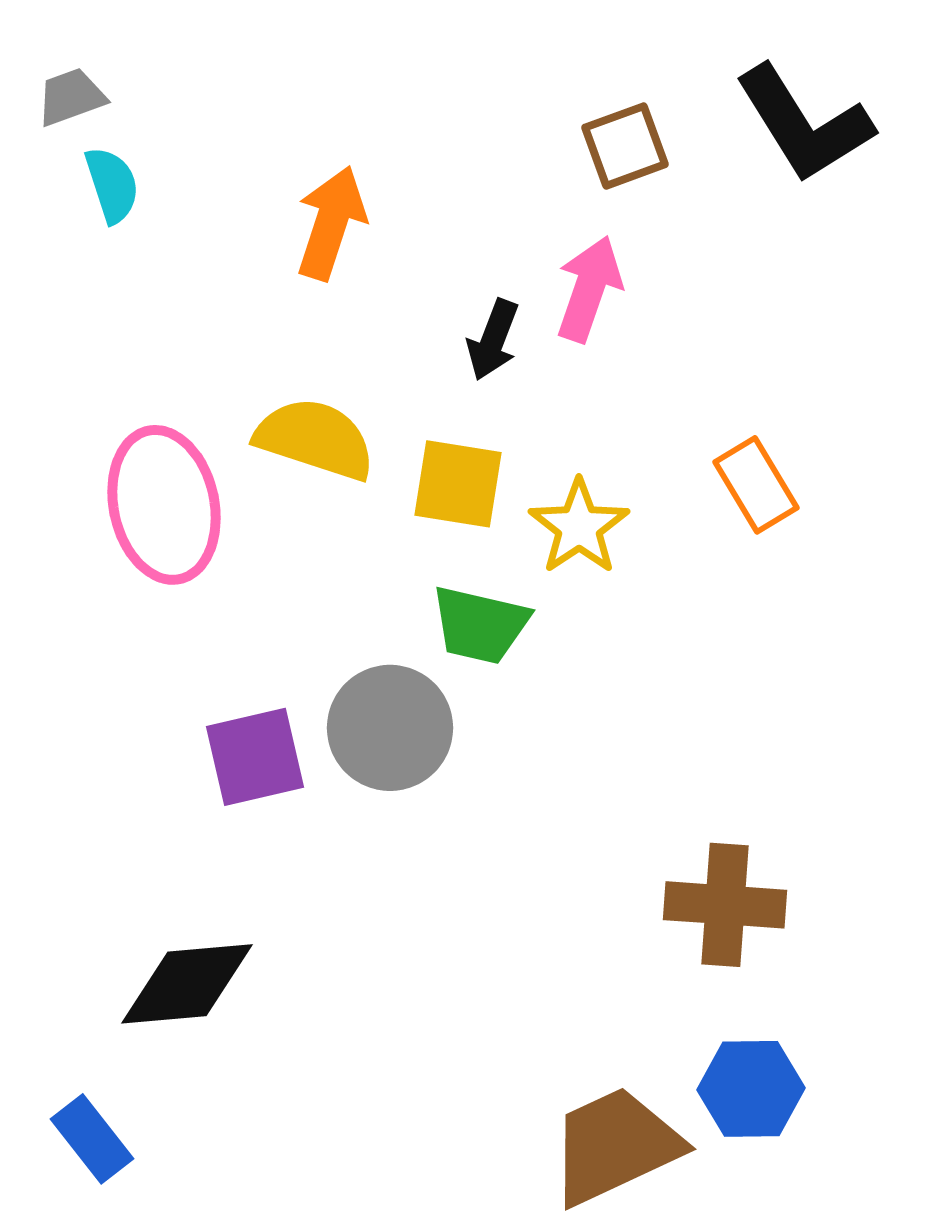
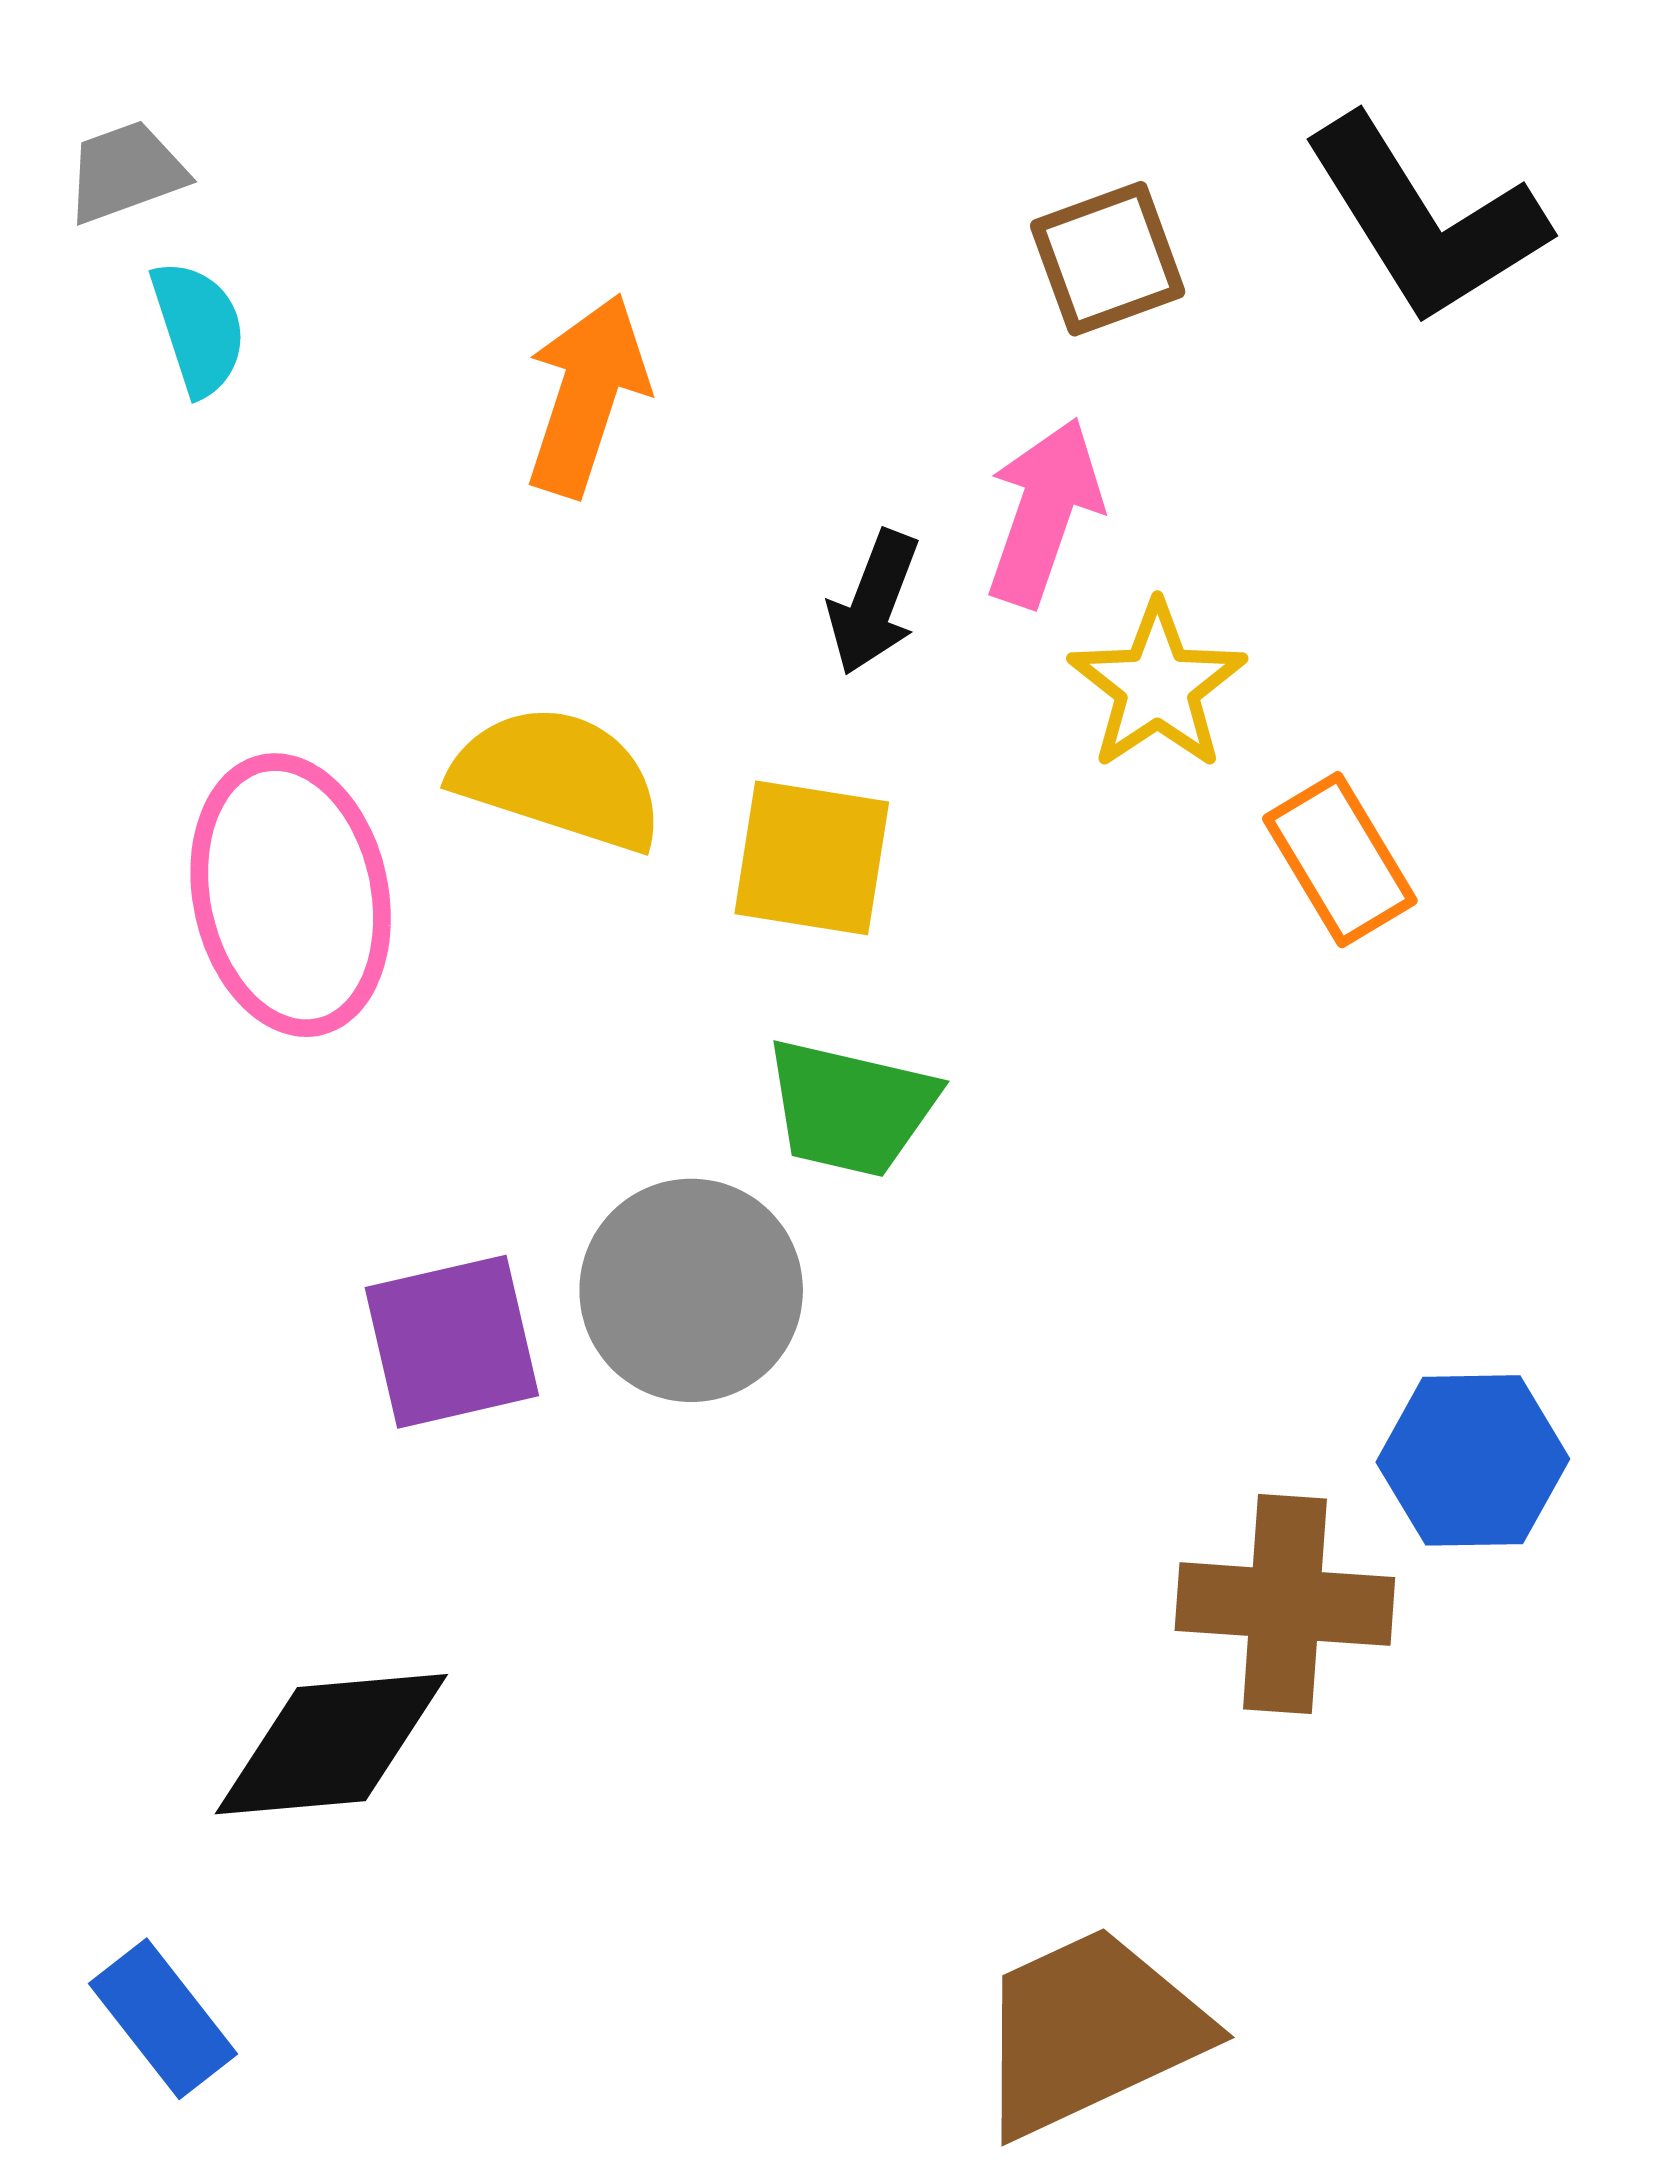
yellow star: (579, 527) -> (1157, 686), moved
blue hexagon: (751, 1089) -> (1473, 1460), moved

